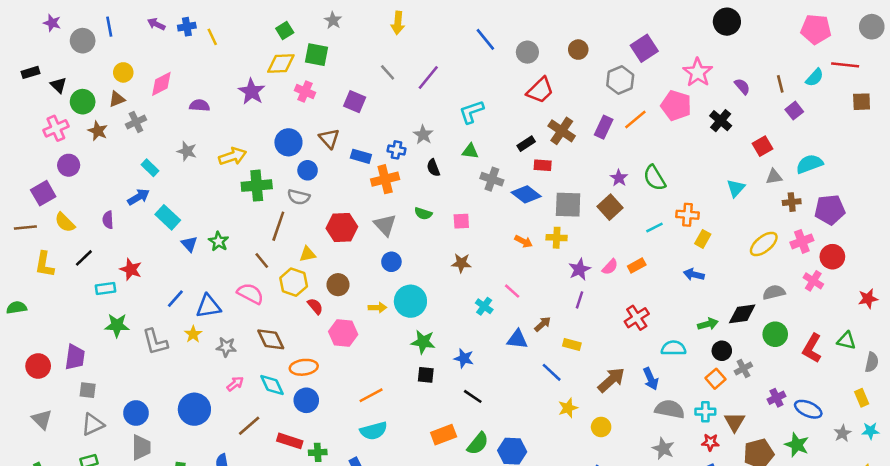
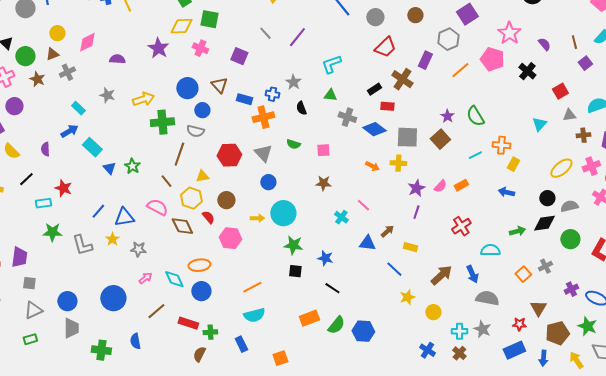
purple rectangle: (604, 127) -> (425, 60), moved
brown diamond: (271, 339) -> (182, 226), moved
black circle: (722, 351) -> (547, 198), moved
cyan cross: (705, 412) -> (459, 331), moved

